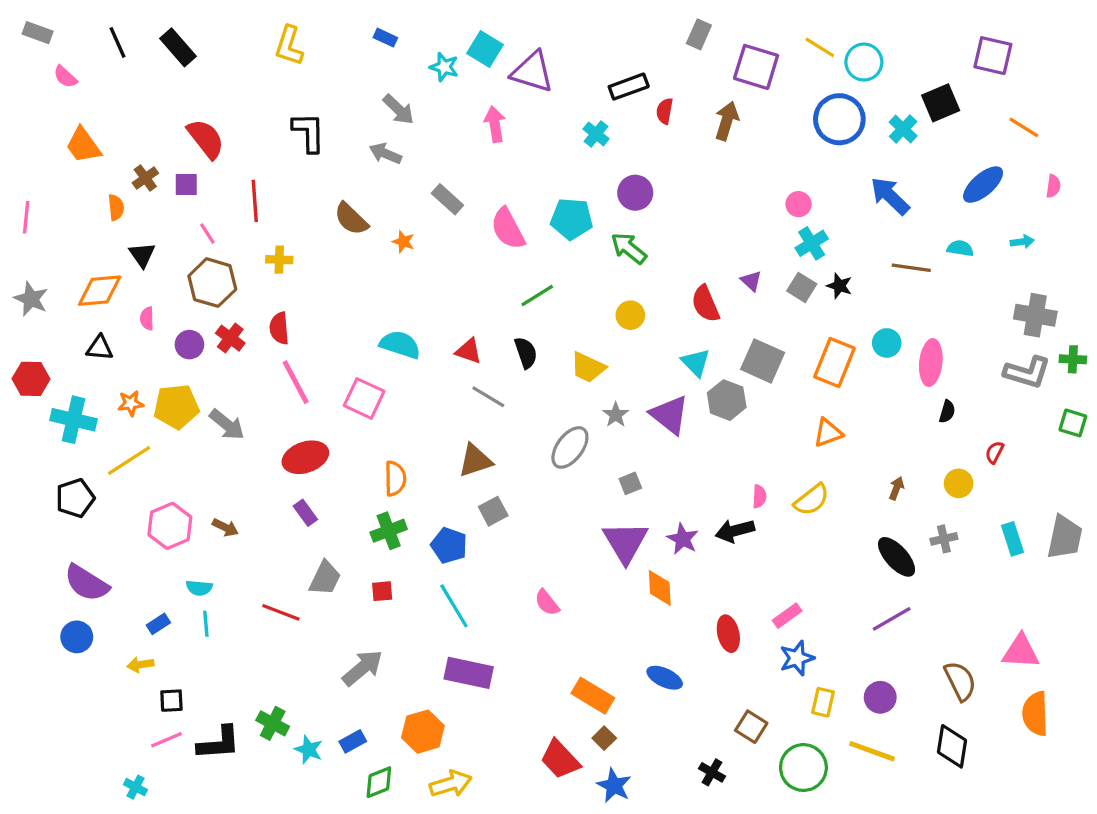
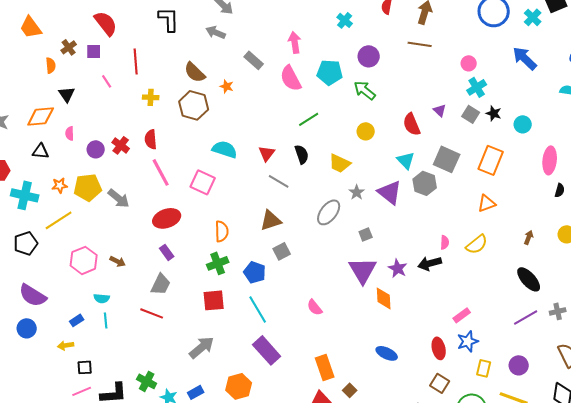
pink arrow: (495, 124) -> (295, 42), moved
brown line: (911, 268) -> (420, 44), moved
brown hexagon: (212, 283) -> (194, 105), moved
cyan circle: (887, 343) -> (523, 124), moved
red triangle: (469, 351) -> (267, 153), turned 48
gray cross: (944, 539) -> (558, 311), moved
gray trapezoid: (325, 578) -> (161, 284), moved
red square: (382, 591) -> (214, 300), size x1.6
red ellipse: (728, 634) -> (439, 348), moved
purple rectangle: (469, 673) -> (267, 350), turned 36
orange rectangle: (593, 696) -> (325, 367), moved, turned 40

